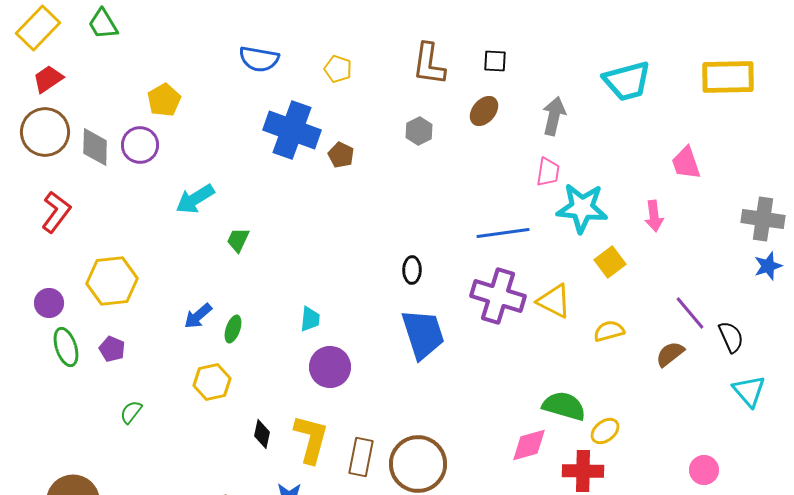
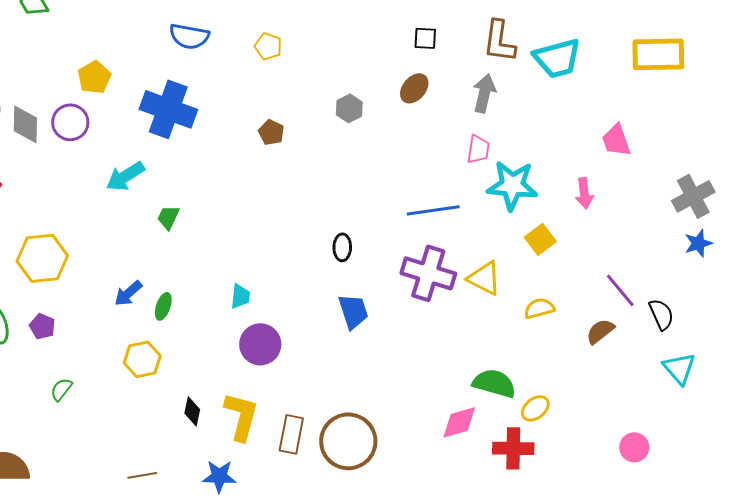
brown L-shape: (429, 64) -> (499, 41), moved
blue cross: (292, 130) -> (168, 109), moved
gray cross: (763, 219) -> (693, 196), turned -36
blue trapezoid: (423, 334) -> (353, 311), size x0.7

